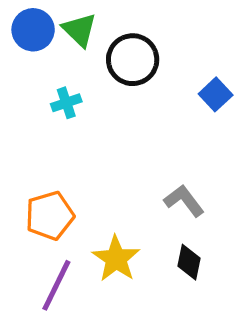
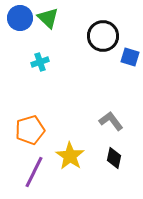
black circle: (133, 60) -> (103, 36), moved
blue square: (216, 94) -> (130, 57), turned -30

